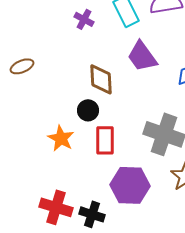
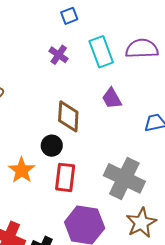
purple trapezoid: (142, 56) -> (112, 98), size x0.7

